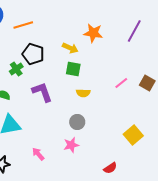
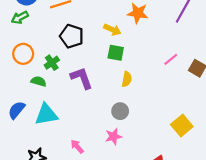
green cross: (16, 69) -> (52, 63), moved
pink line: (121, 83) -> (171, 59), moved
yellow semicircle: (83, 93) -> (127, 79), turned -80

